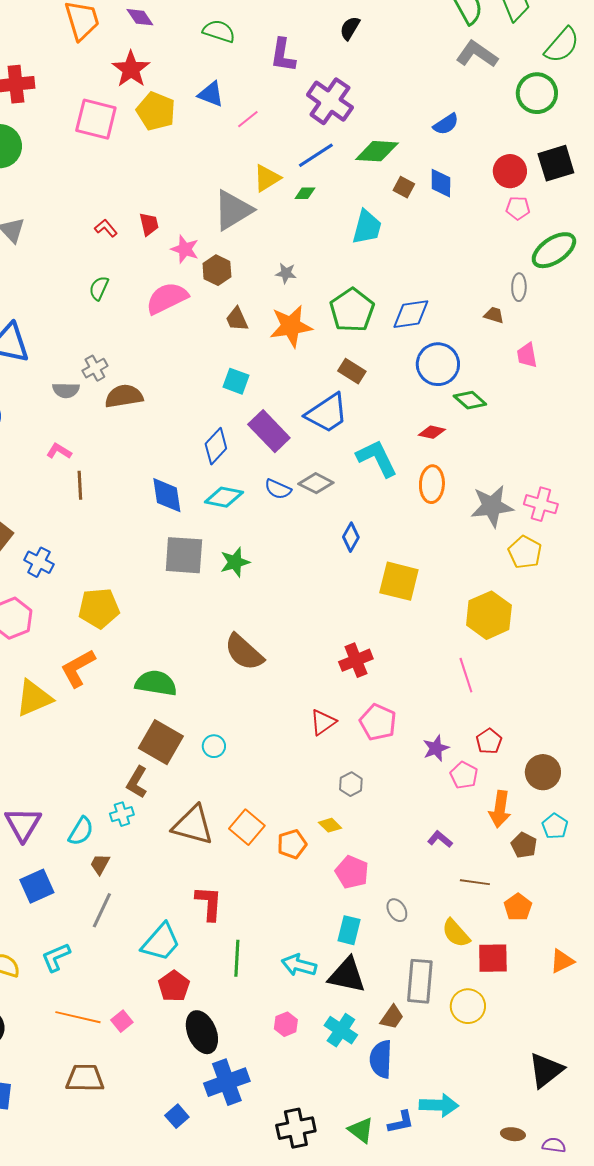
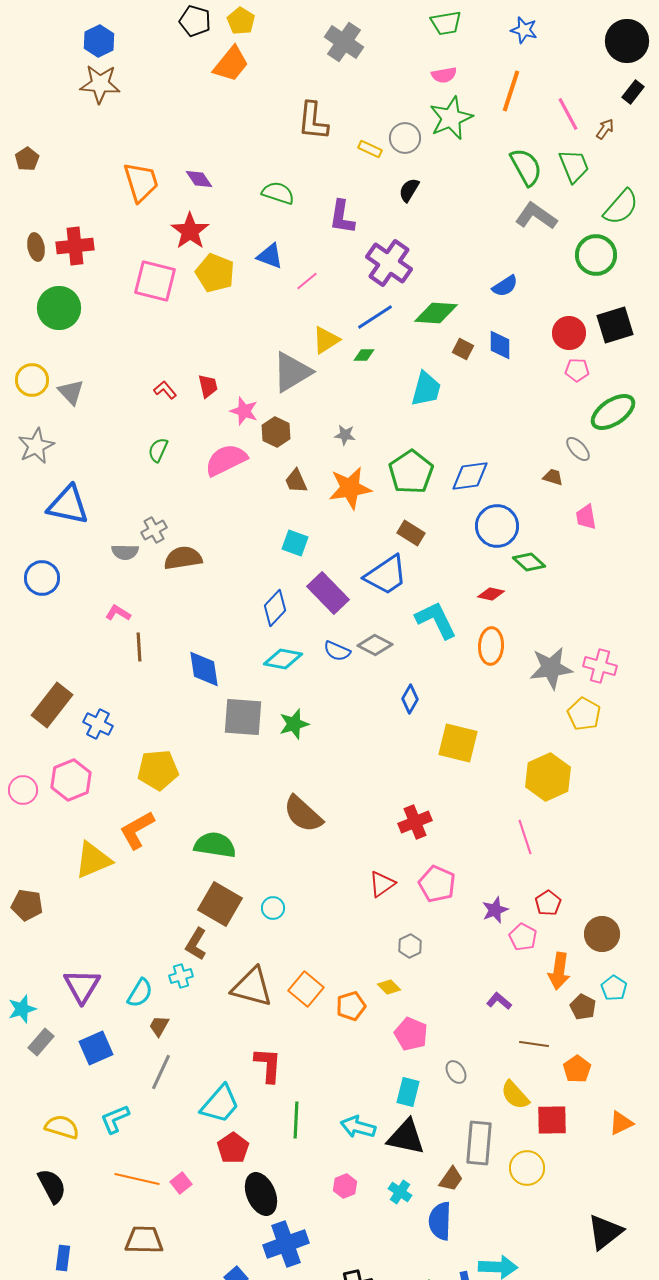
gray ellipse: (519, 287) -> (578, 449), turned -44
blue diamond: (167, 495) -> (204, 669), moved
cyan cross: (341, 1030) -> (400, 1192), size x0.7

